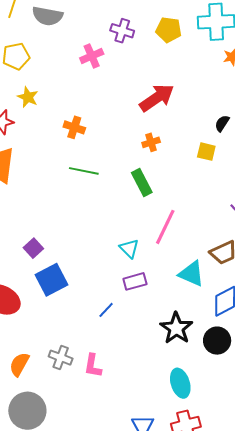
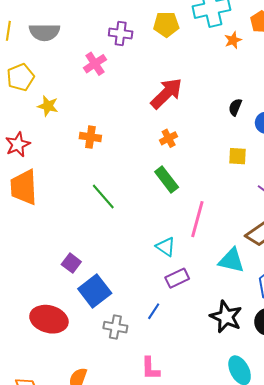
yellow star: (28, 97) -> (48, 106), moved
yellow square: (206, 152) -> (237, 156), moved
green line: (84, 171) -> (103, 196), moved, turned 48
gray cross: (61, 358) -> (115, 327), moved

